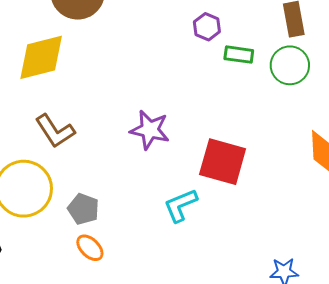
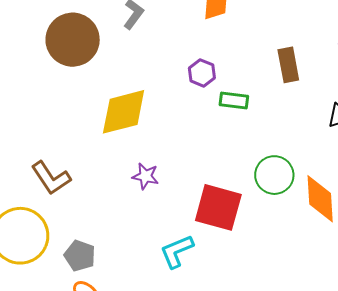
yellow diamond: (41, 57) -> (124, 112), moved
green circle: (290, 65) -> (274, 175), moved
purple star: (150, 130) -> (145, 176), size x0.7

